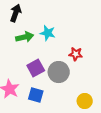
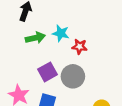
red star: (76, 54) -> (80, 47), moved

